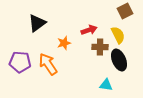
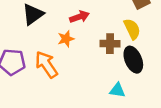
red arrow: (89, 30) -> (79, 17), moved

